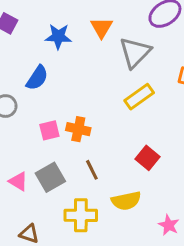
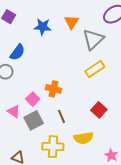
blue semicircle: (37, 78) -> (17, 52), moved
pink square: (49, 130) -> (33, 99), moved, turned -32
pink triangle: (18, 181) -> (14, 111), moved

